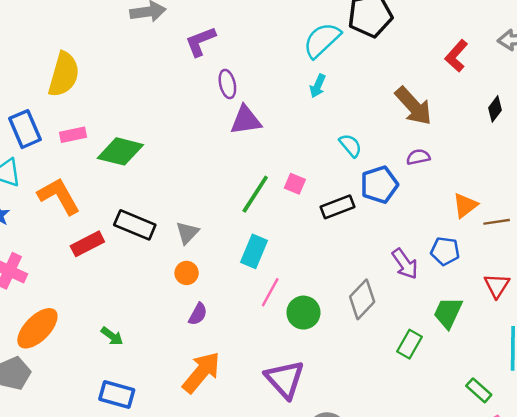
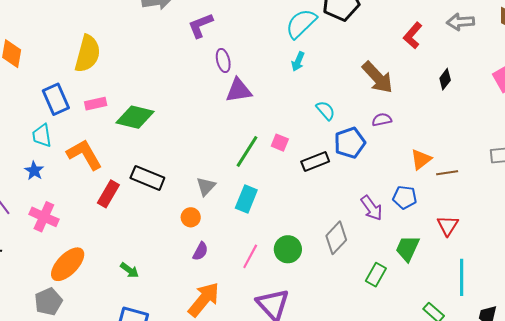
gray triangle: (187, 233) -> (206, 186), moved
red rectangle: (87, 244) -> (108, 194), turned -32
pink line: (270, 292) -> (250, 256), moved

